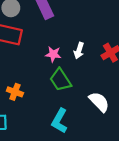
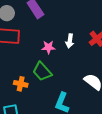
green trapezoid: (60, 80) -> (42, 71), moved

